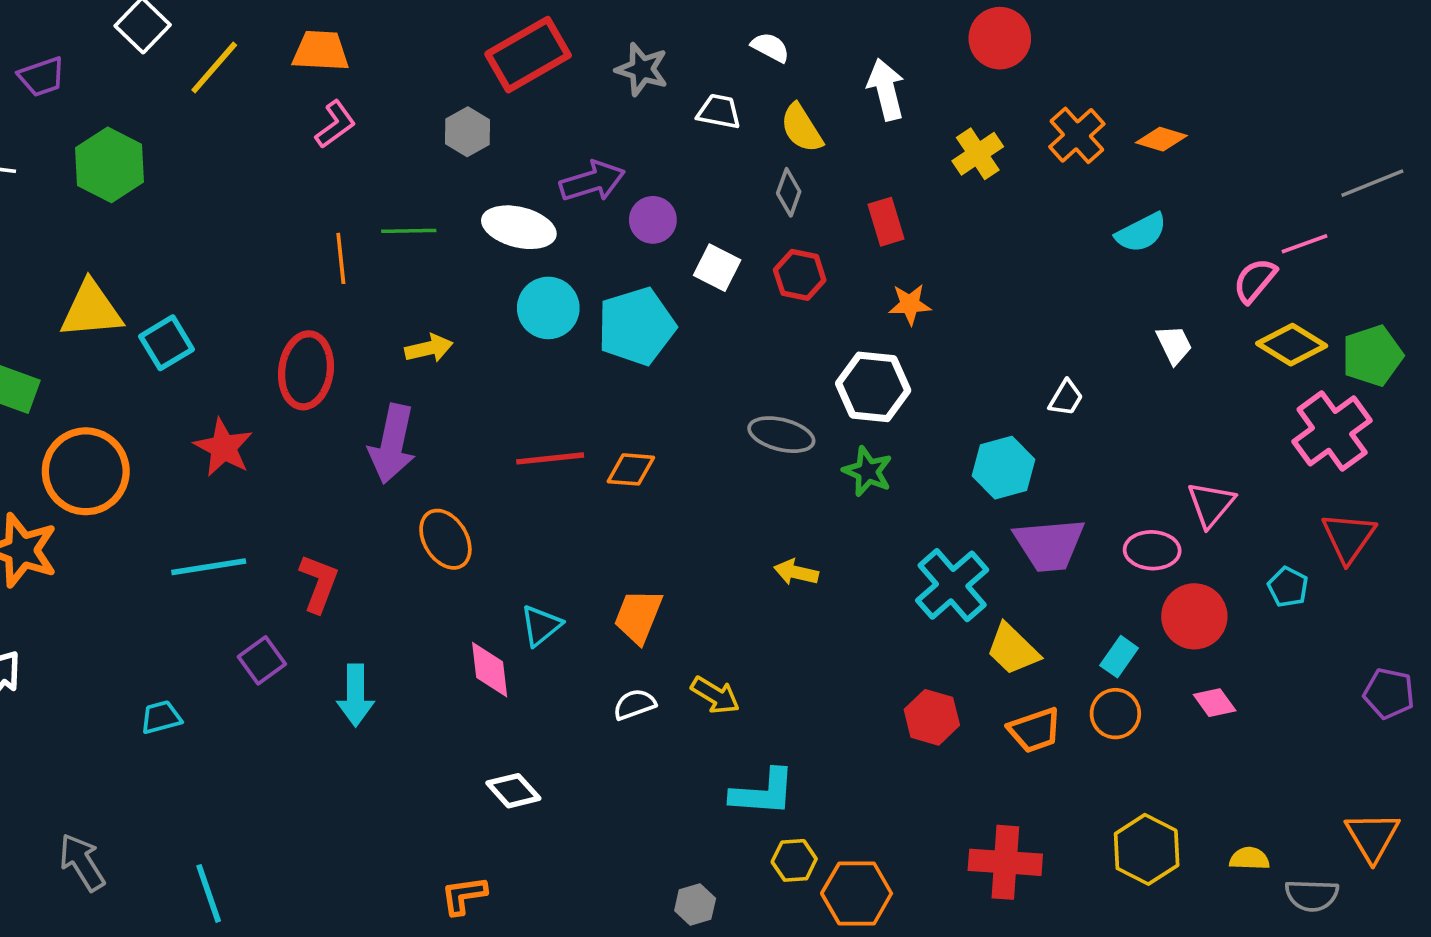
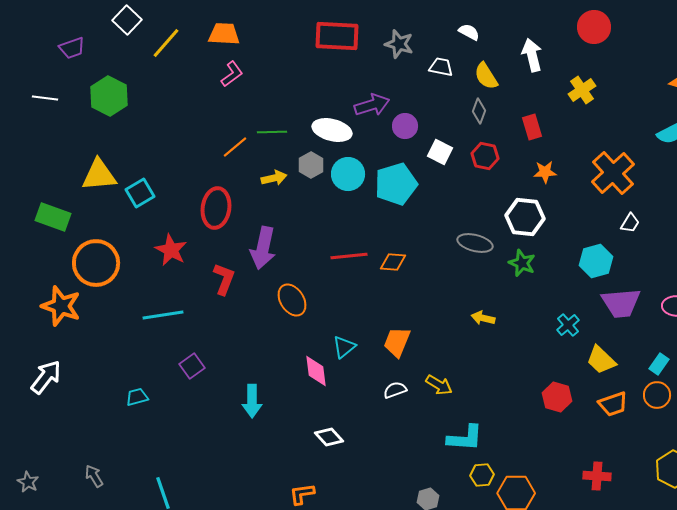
red rectangle: (528, 55) -> (337, 36), turned 33
gray hexagon: (467, 132) -> (311, 165), moved
orange cross: (1077, 135) -> (613, 173), moved, size x1.4
orange line: (341, 258) -> (235, 147), turned 56
yellow arrow: (429, 348) -> (274, 178), moved
red L-shape: (319, 583) -> (224, 279), moved
cyan cross: (952, 585) -> (568, 325), size x0.6
cyan arrow: (356, 695) -> (252, 401), moved
gray arrow: (82, 862) -> (94, 476), size x0.7
red cross: (1005, 862) -> (597, 476), size x0.7

